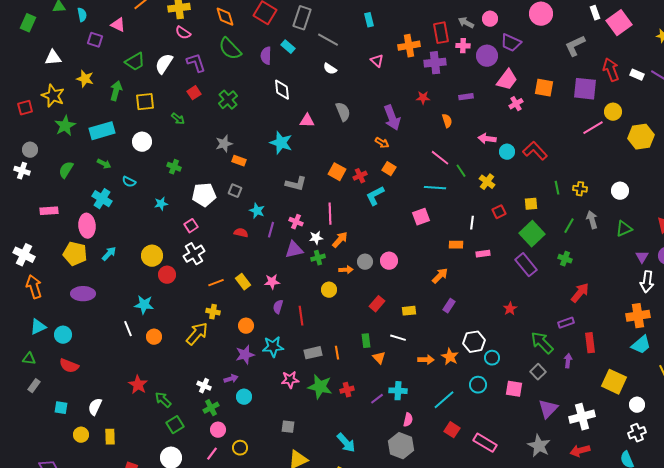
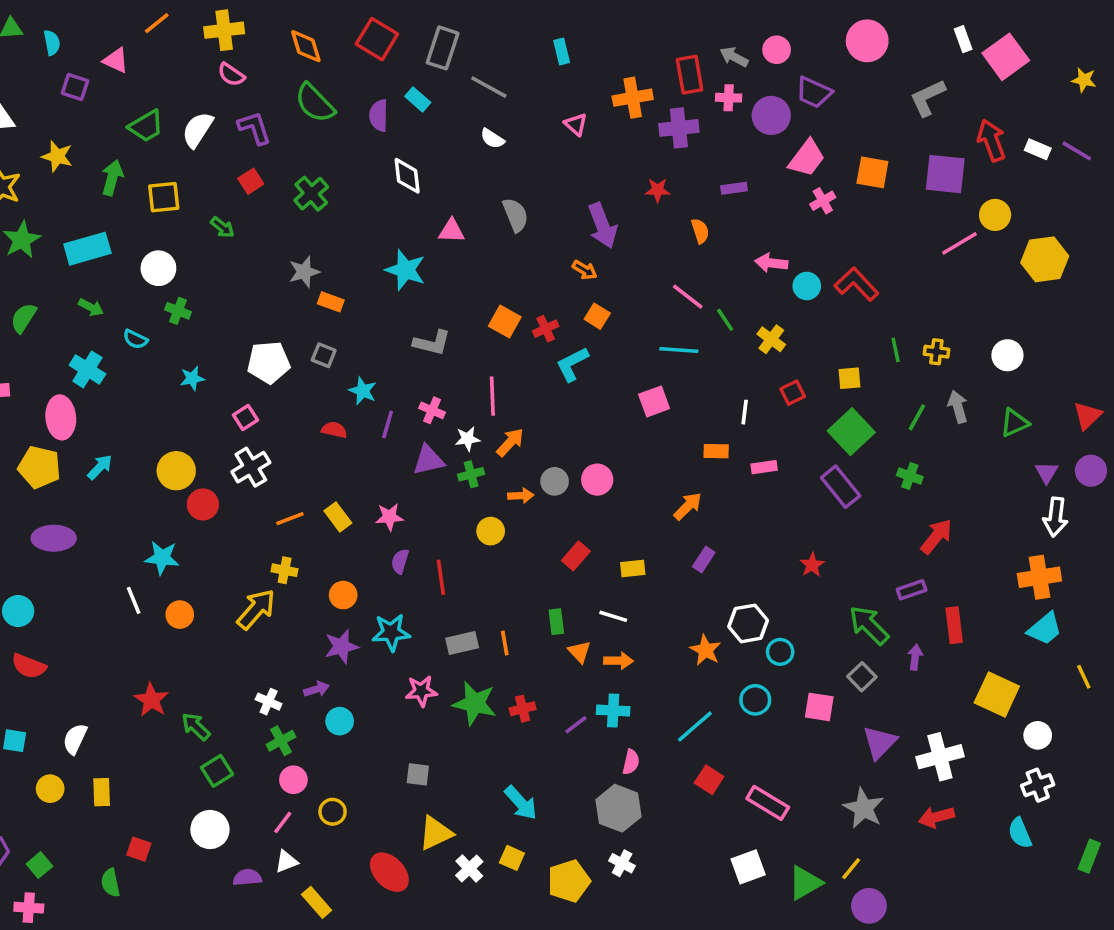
green cross: (174, 167) -> (178, 311), moved
orange arrow: (426, 360) -> (618, 661), moved

